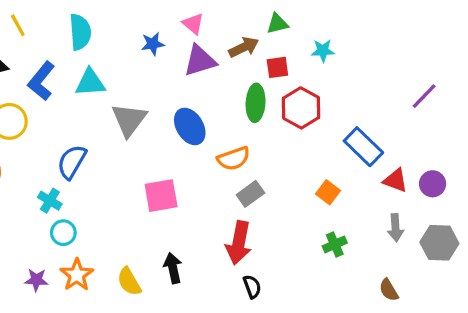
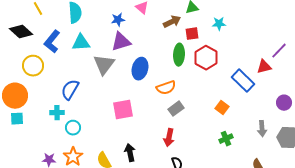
purple triangle: (200, 61) -> (121, 42), moved
blue ellipse: (190, 126) -> (140, 69), turned 45
red triangle: (395, 180) -> (264, 67), moved, turned -35
cyan cross: (50, 201) -> (57, 113), turned -32
cyan circle: (63, 233) -> (73, 128), moved
red arrow: (239, 243) -> (169, 138), size x0.7

